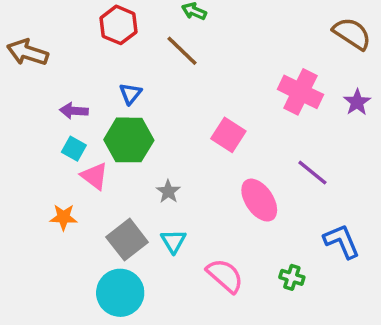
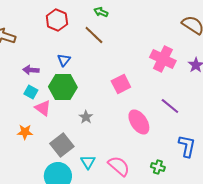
pink square: (228, 135) -> (121, 84), turned 30
cyan triangle: (173, 241) -> (88, 162), moved
blue L-shape: (342, 241) -> (187, 146), turned 35

